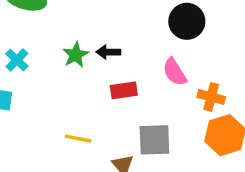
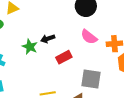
gray square: (154, 140) -> (91, 79), turned 30

